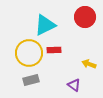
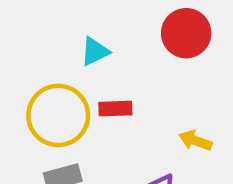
cyan triangle: (45, 25) -> (95, 51), size x0.6

